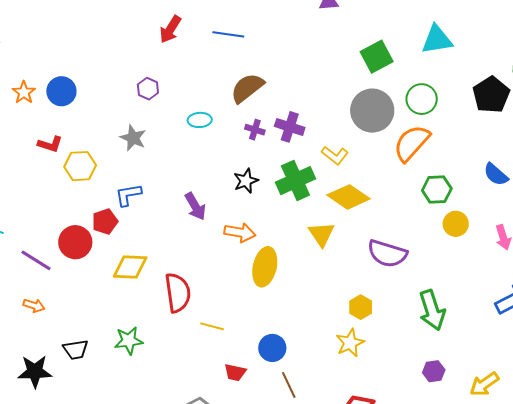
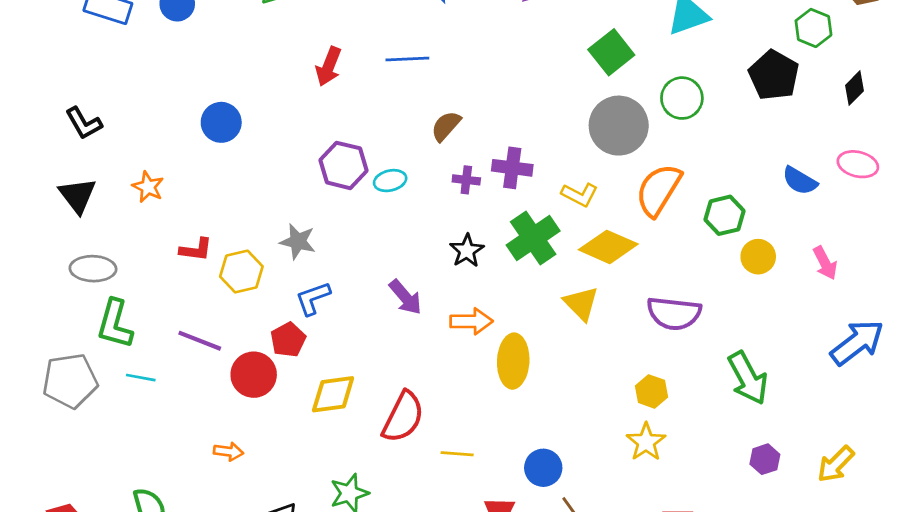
brown semicircle: (247, 88) -> (446, 126), size x0.7
purple hexagon: (148, 89) -> (343, 165), moved, size x1.6
blue circle: (61, 91) -> (221, 122), moved
gray star: (133, 138) -> (298, 241), moved
orange semicircle: (412, 143) -> (658, 190), moved
purple line: (36, 260) -> (200, 341), moved
red semicircle: (178, 293) -> (403, 417), turned 45
orange arrow: (34, 306) -> (228, 452), moved

